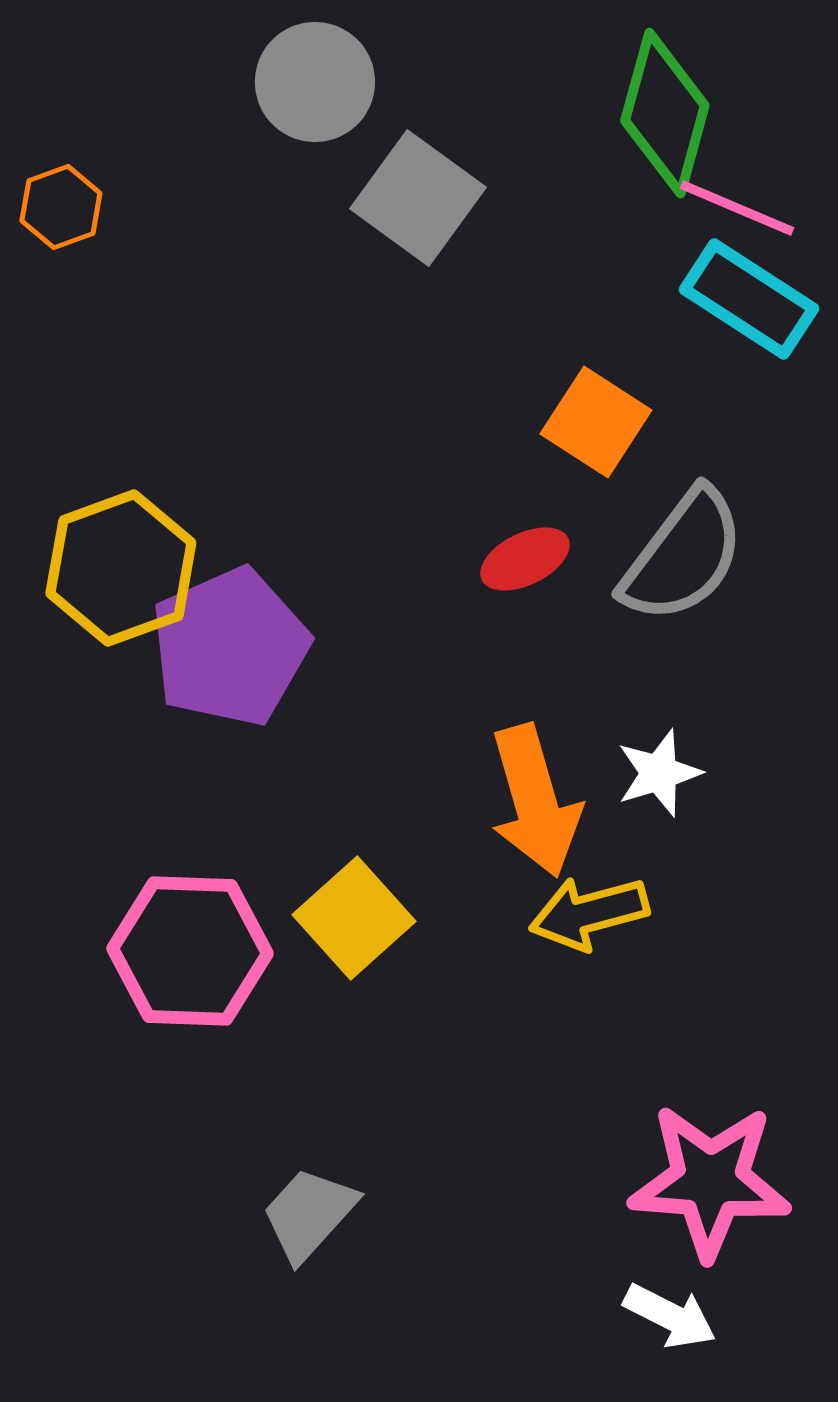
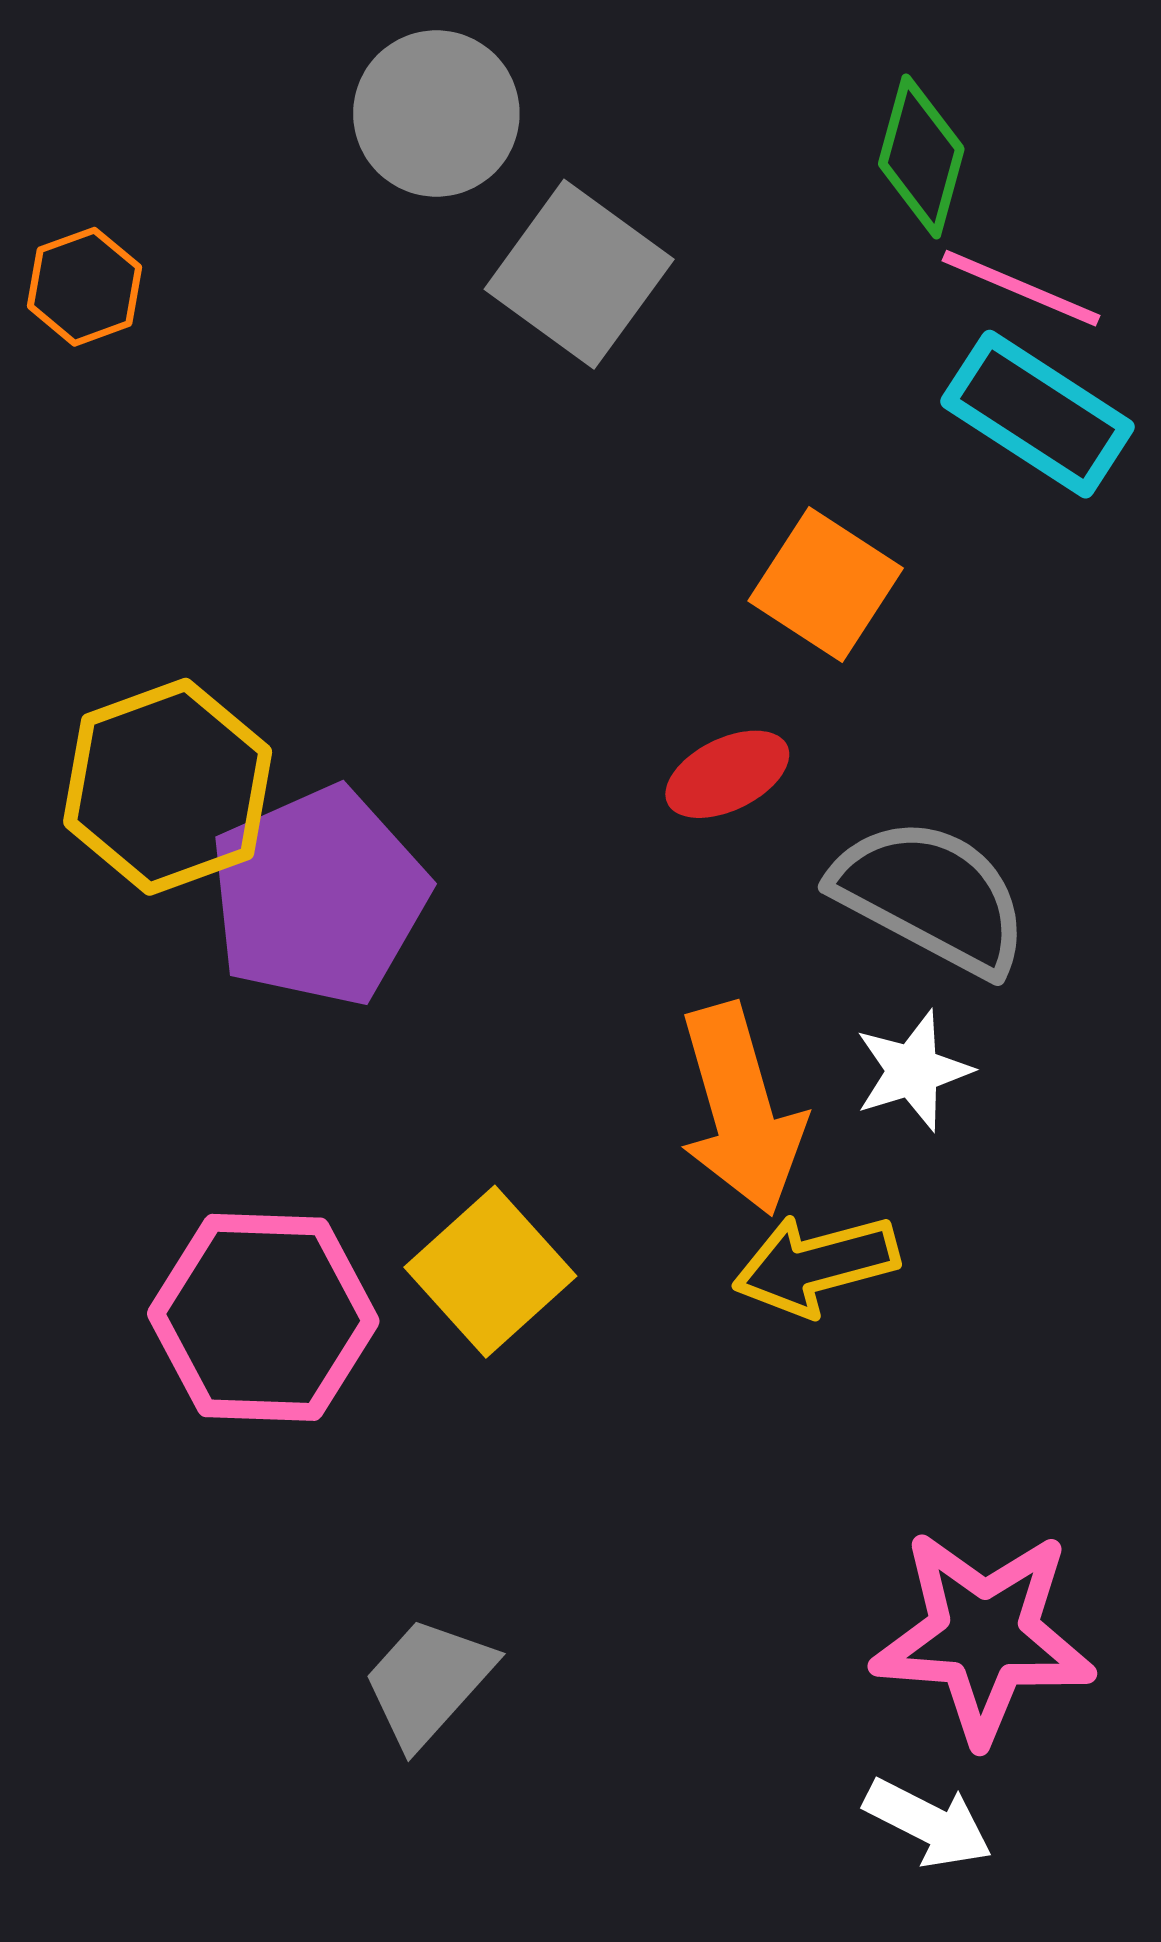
green diamond: (665, 113) -> (921, 156), size x0.7
gray semicircle: (683, 556) -> (931, 896), moved, turned -99

